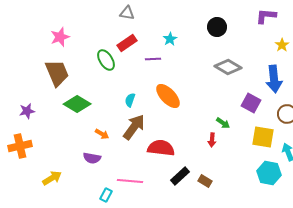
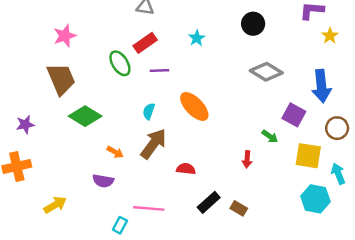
yellow star: (282, 45) -> (330, 36), moved
purple line: (153, 59) -> (160, 71), moved
green arrow: (223, 123) -> (270, 136), moved
red semicircle: (161, 148) -> (186, 169), size x0.6

